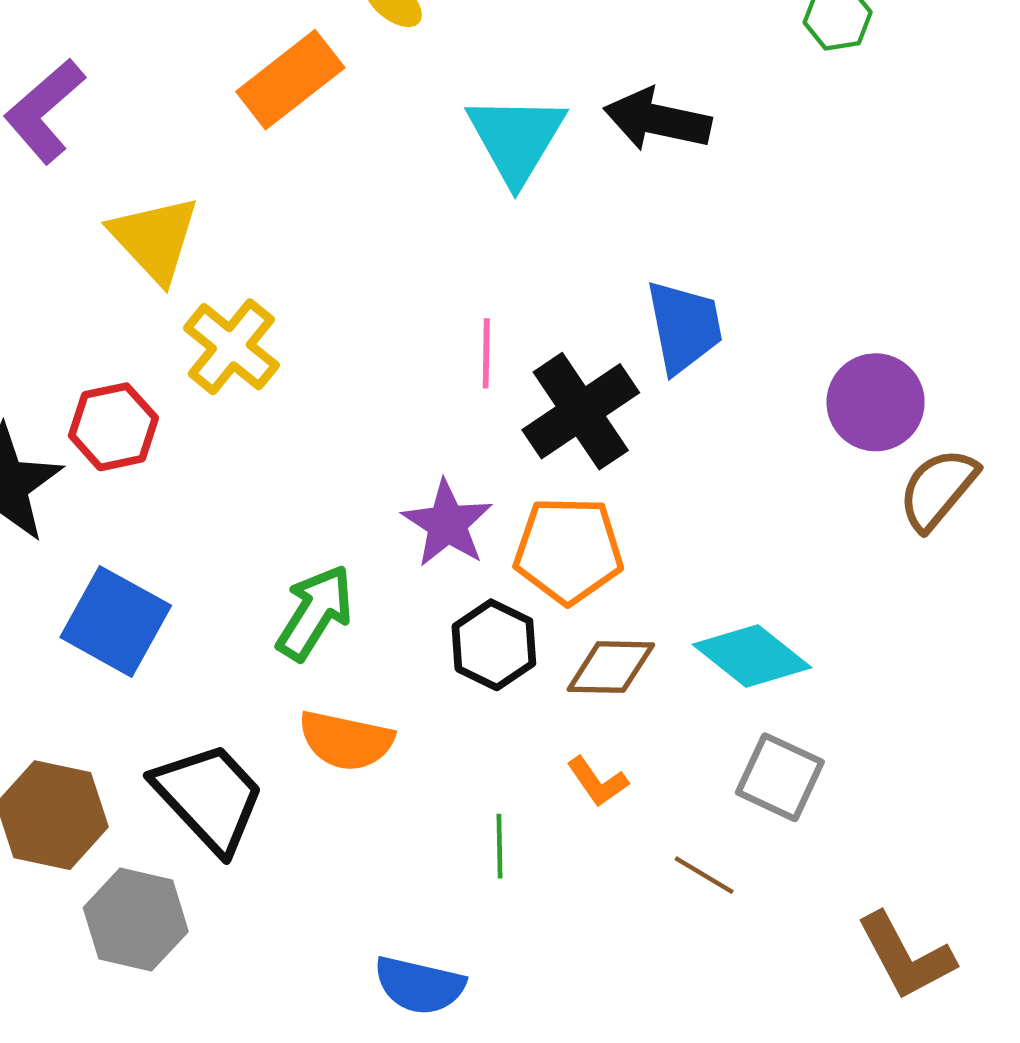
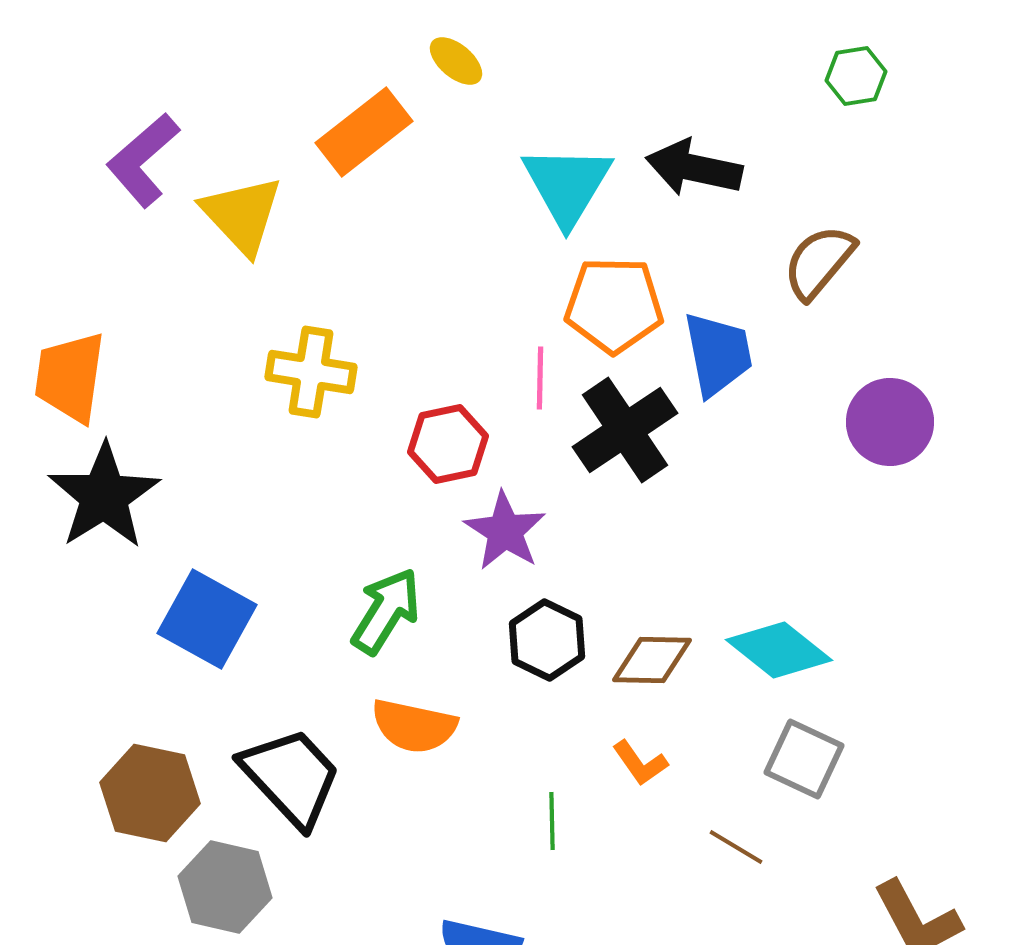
yellow triangle: (155, 239) -> (242, 215), moved
yellow cross: (231, 347) -> (311, 372), turned -30
red hexagon: (113, 427) -> (448, 444), moved
brown semicircle: (938, 489) -> (819, 262), moved
orange pentagon: (568, 550) -> (614, 305), moved

